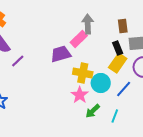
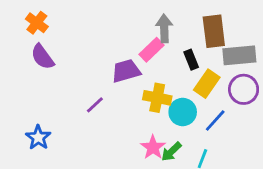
brown rectangle: (123, 26) -> (214, 31), size x1.6
black rectangle: (118, 48) -> (191, 60), moved
purple line: (18, 61) -> (95, 105), moved
pink star: (80, 95) -> (153, 147), moved

